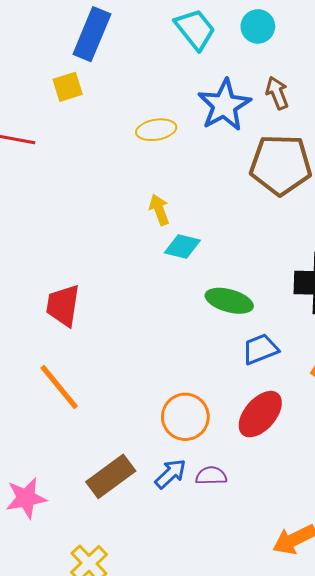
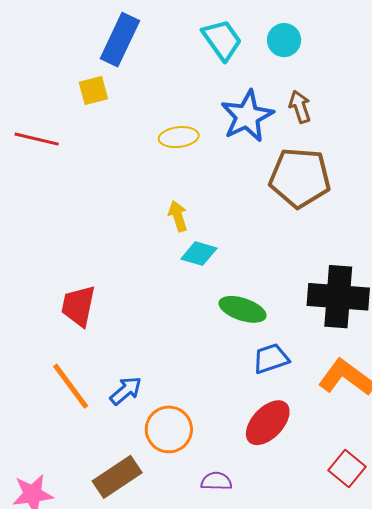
orange circle: (185, 417) -> (169, 429), moved
blue arrow: (170, 474) -> (126, 391), moved

